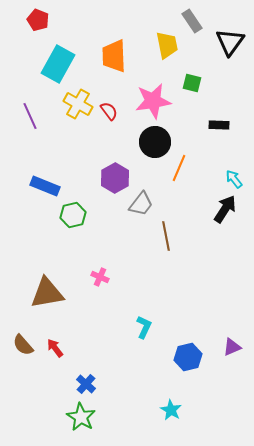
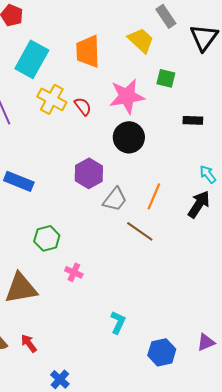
yellow trapezoid: (167, 45) -> (141, 40), turned -36
orange line: (179, 168) -> (154, 196), moved
green hexagon: (73, 215) -> (47, 238), moved
brown line: (166, 236) -> (140, 231), turned -44

